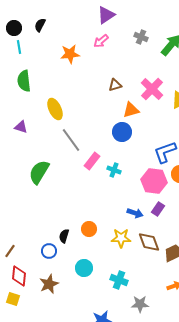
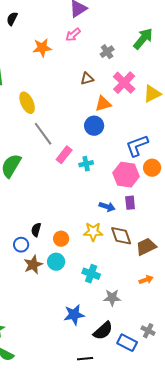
gray cross: (141, 37) -> (107, 52), moved, turned 32
cyan cross: (114, 170) -> (86, 164), turned -32
purple rectangle: (158, 209) -> (130, 203), turned -40
orange circle: (89, 229) -> (61, 239), moved
brown star: (49, 284) -> (33, 265), moved

